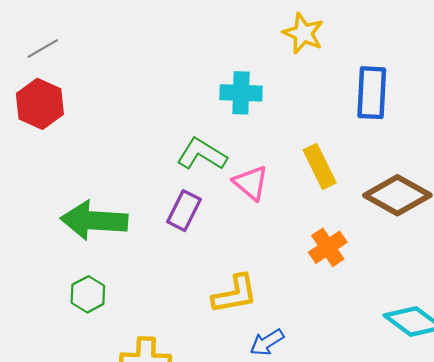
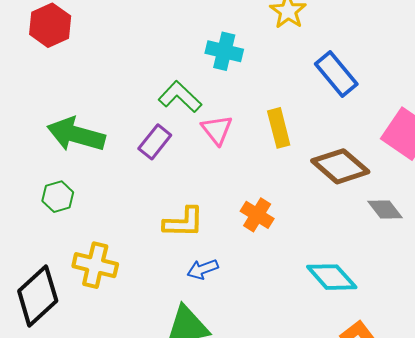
blue rectangle: (372, 93) -> (336, 74), turned -54
orange cross: (328, 247) -> (257, 215), moved, turned -36

